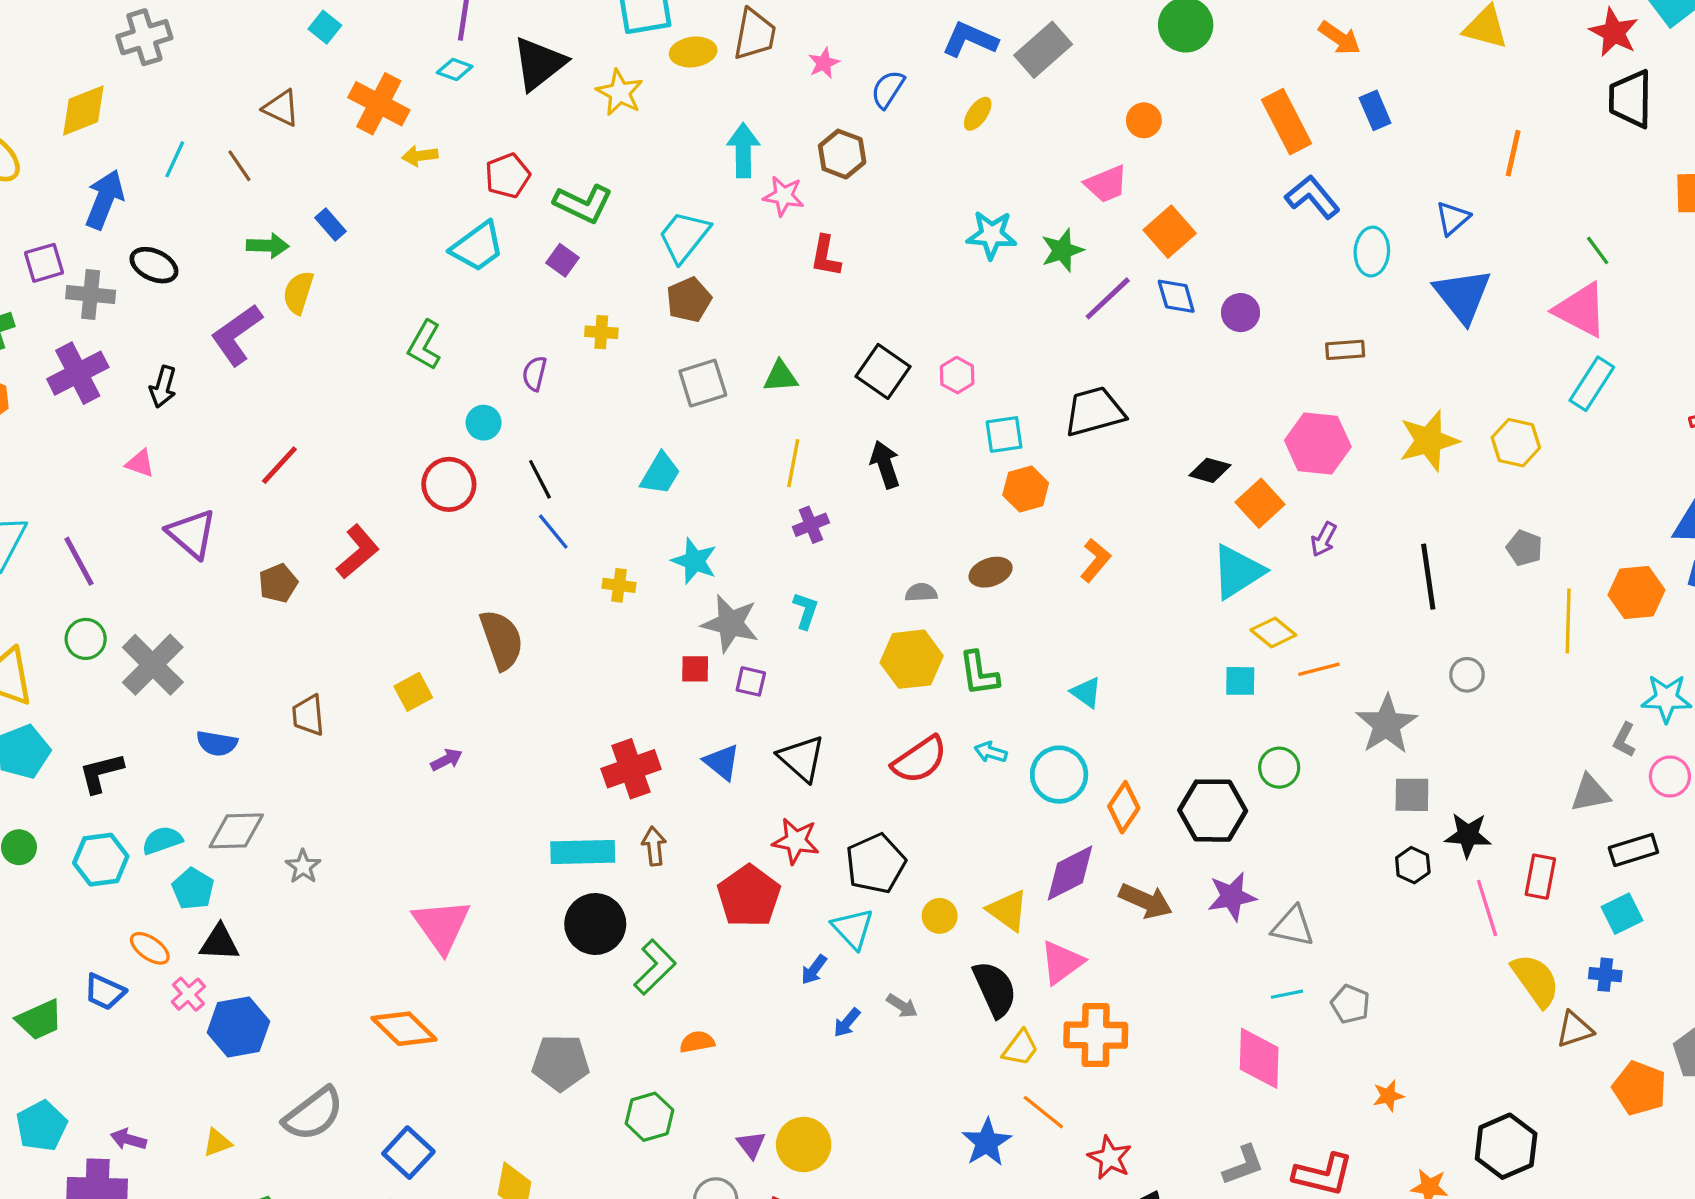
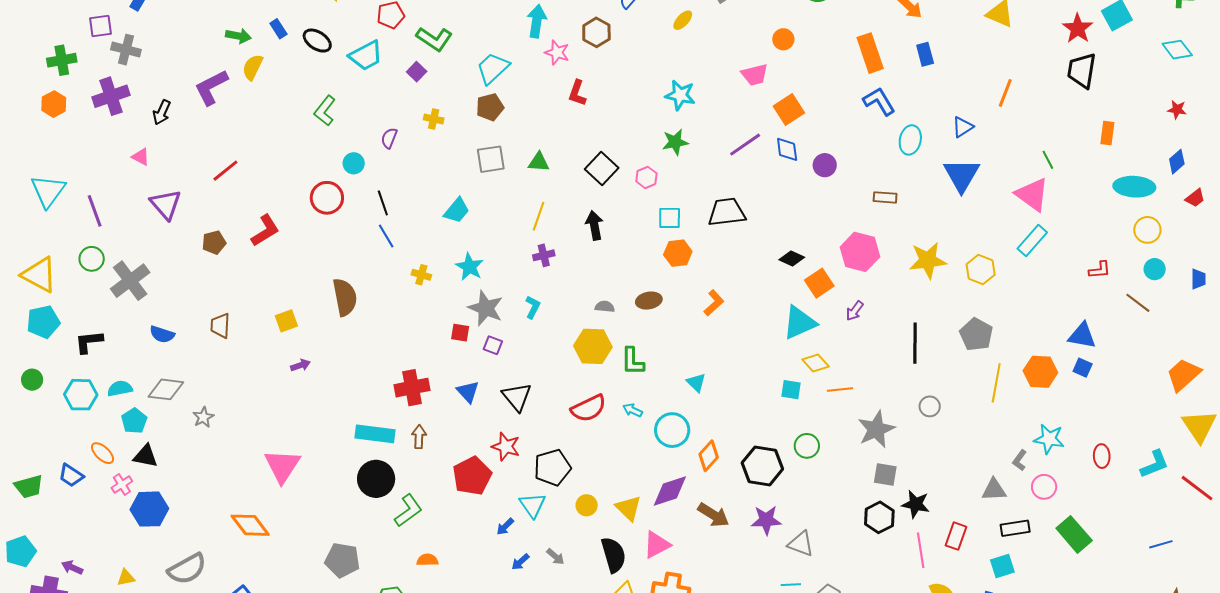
green star: (1062, 250) -> (675, 142), moved
black ellipse: (154, 265) -> (317, 41), moved
gray pentagon: (1524, 548) -> (976, 334), size x1.5
black hexagon: (1413, 865) -> (879, 517), size x1.4

